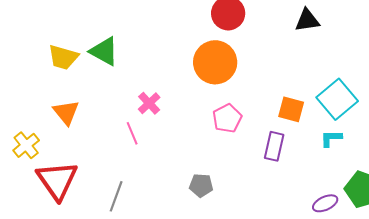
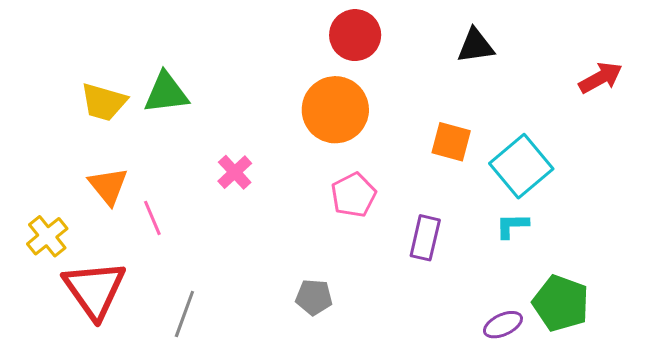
green triangle: (104, 51) -> (166, 93), turned -36
orange square: (291, 109) -> (451, 142), moved
pink line: (132, 133) -> (152, 218), moved

